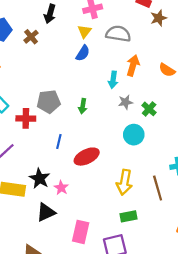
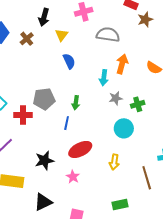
yellow triangle: (84, 31) -> (62, 35), moved
blue semicircle: (83, 53) -> (69, 61), moved, turned -56
green cross: (149, 109) -> (138, 104), turned 32
blue line: (59, 141) -> (67, 123), moved
black star: (40, 178) -> (44, 160), moved, turned 30
yellow arrow: (124, 182) -> (114, 162), moved, size x0.7
pink star: (61, 188) -> (73, 177), moved

